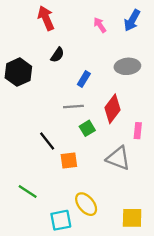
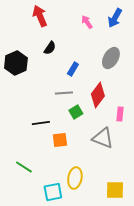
gray ellipse: (127, 66) -> (111, 58), turned -55
black line: (47, 141) -> (41, 123), turned -60
yellow ellipse: (86, 204) -> (75, 178), turned 50

